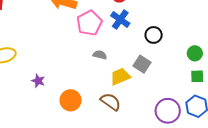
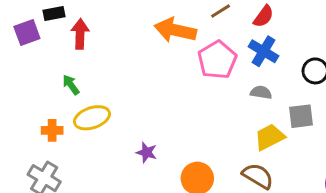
gray semicircle: (100, 55) -> (261, 92), moved
gray square: (142, 64) -> (301, 116), turned -36

